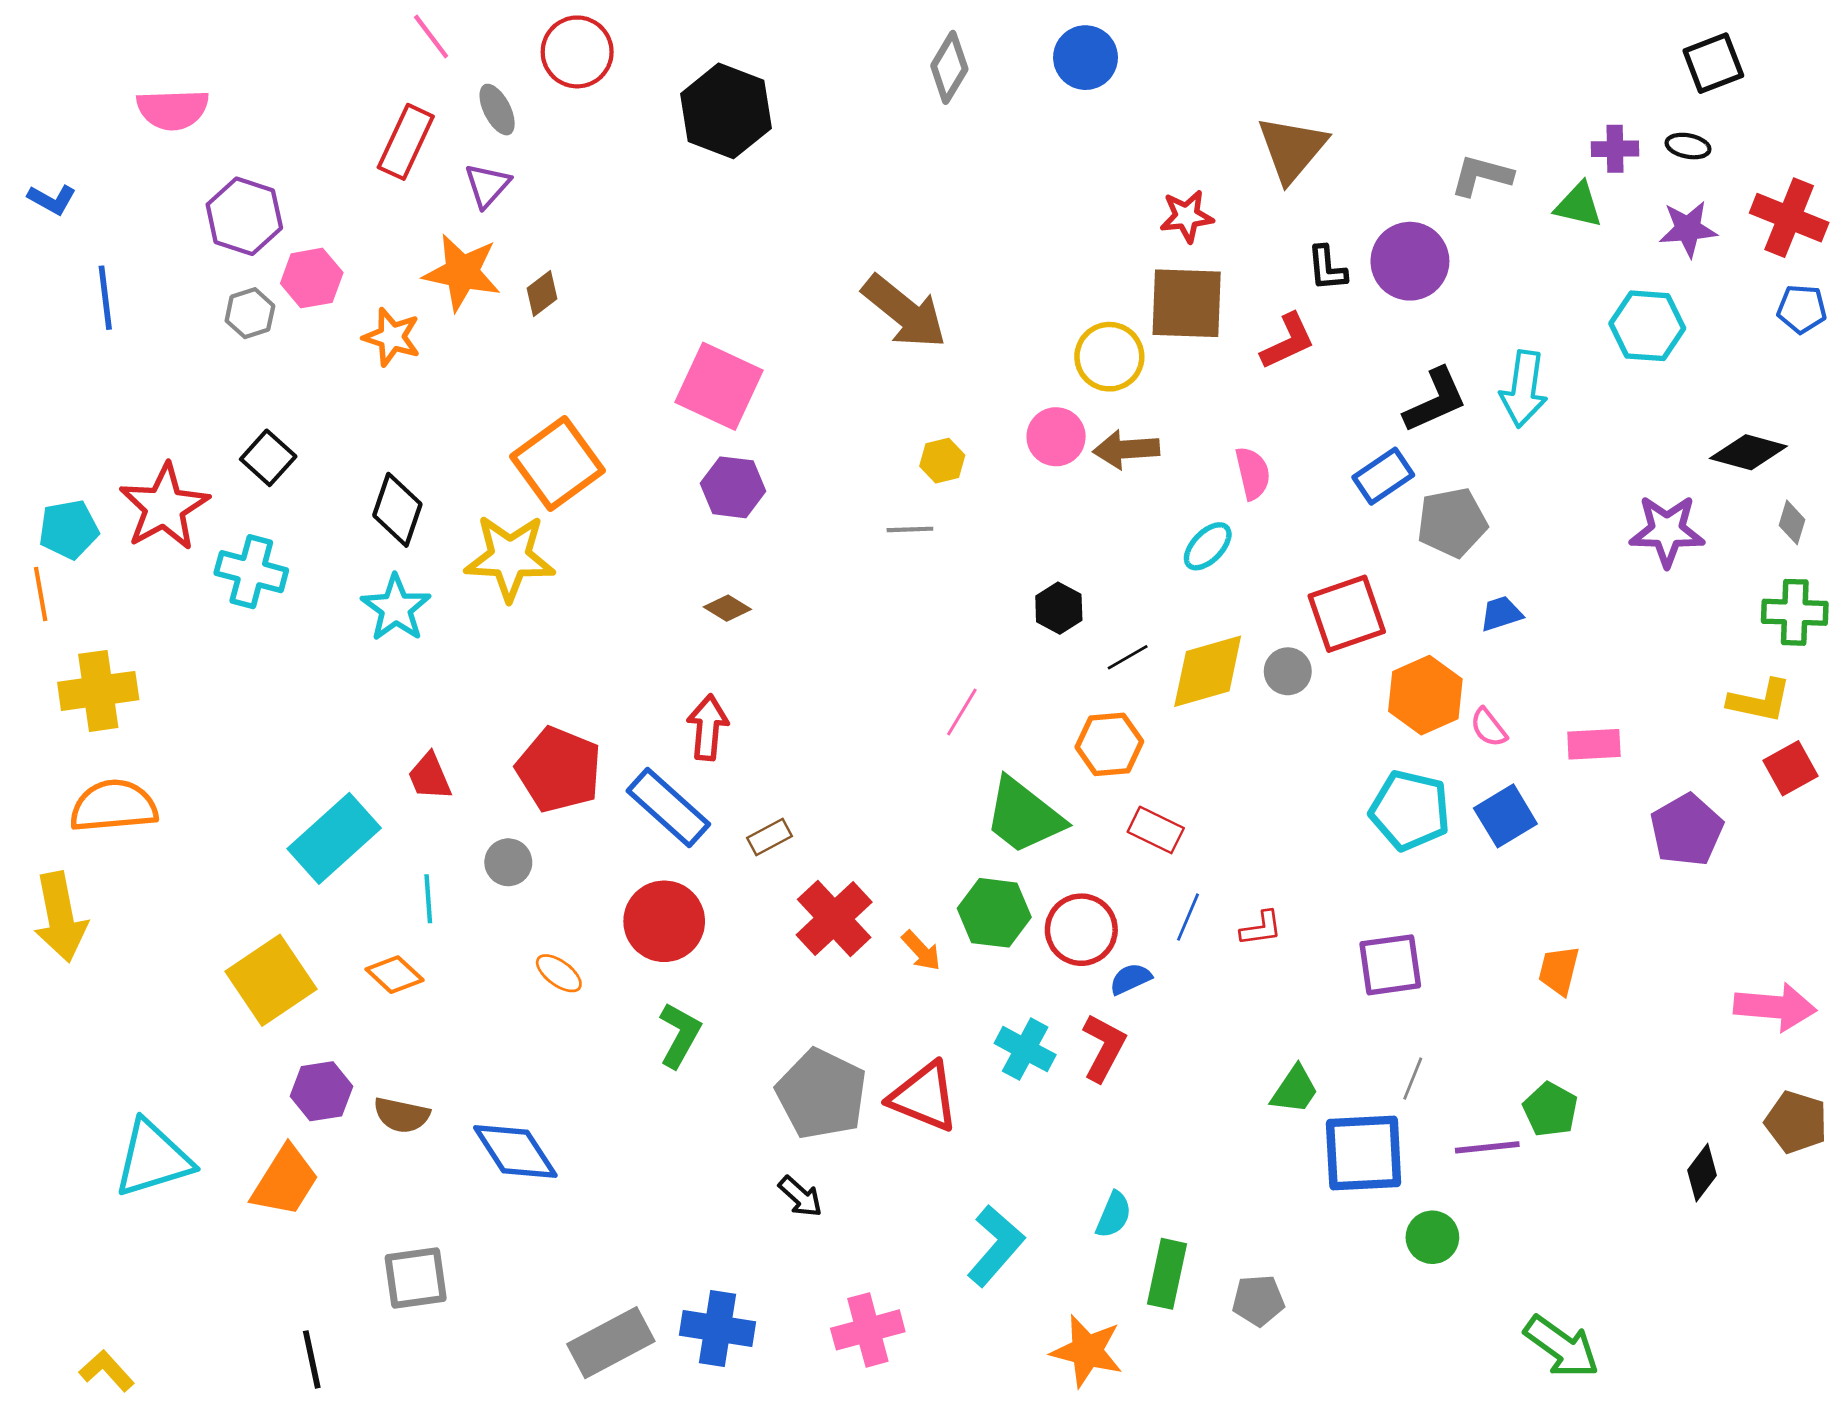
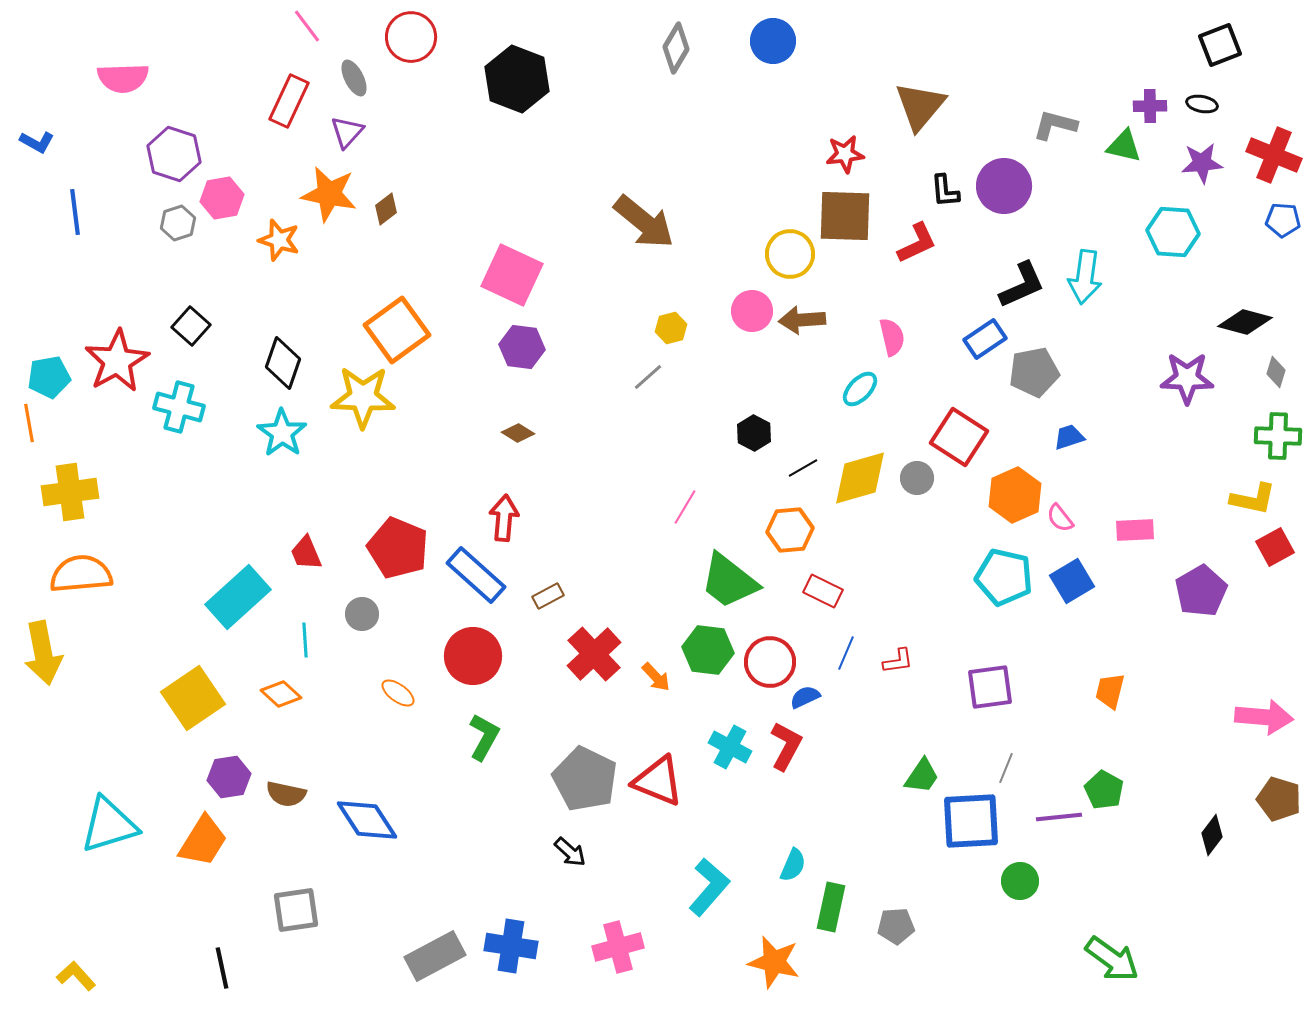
gray line: (910, 529) -> (648, 377), turned -40
red square: (1347, 614) -> (959, 437), turned -38

